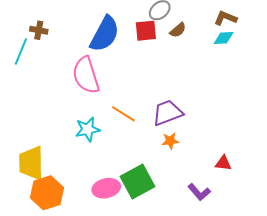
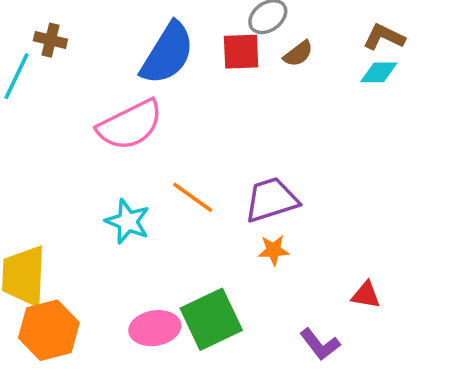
pink semicircle: (86, 75) -> (130, 125), turned -102
cyan star: (88, 129) -> (128, 221), turned 30

